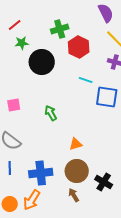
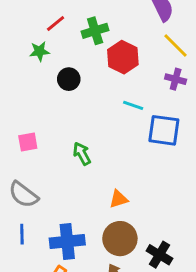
red line: (15, 25) -> (56, 24), moved
black circle: (42, 62) -> (69, 79), size x0.6

